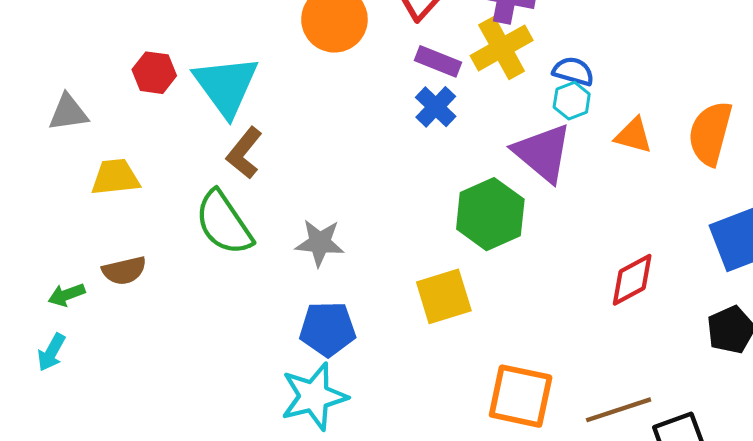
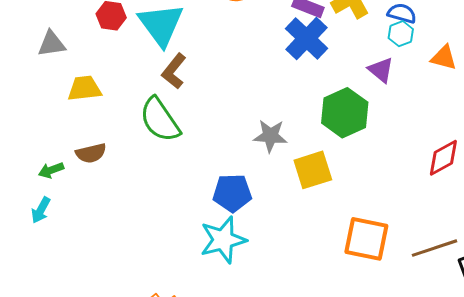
blue cross: (436, 107) -> (307, 38), size x1.5
purple triangle: (543, 153) -> (381, 70), size x0.6
gray star: (320, 243) -> (270, 136), moved

